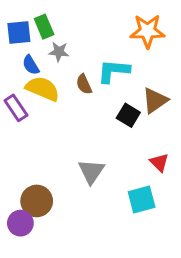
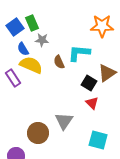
blue square: (19, 32) -> (15, 27), turned -30
red triangle: (159, 163) -> (92, 103), moved
cyan square: (142, 199) -> (98, 140), turned 30
brown circle: (37, 201) -> (38, 133), moved

